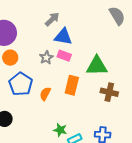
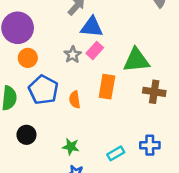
pink rectangle: (64, 56) -> (95, 50), turned -64
orange semicircle: (45, 94) -> (75, 100), turned -32
green star: (60, 130) -> (71, 147), moved

